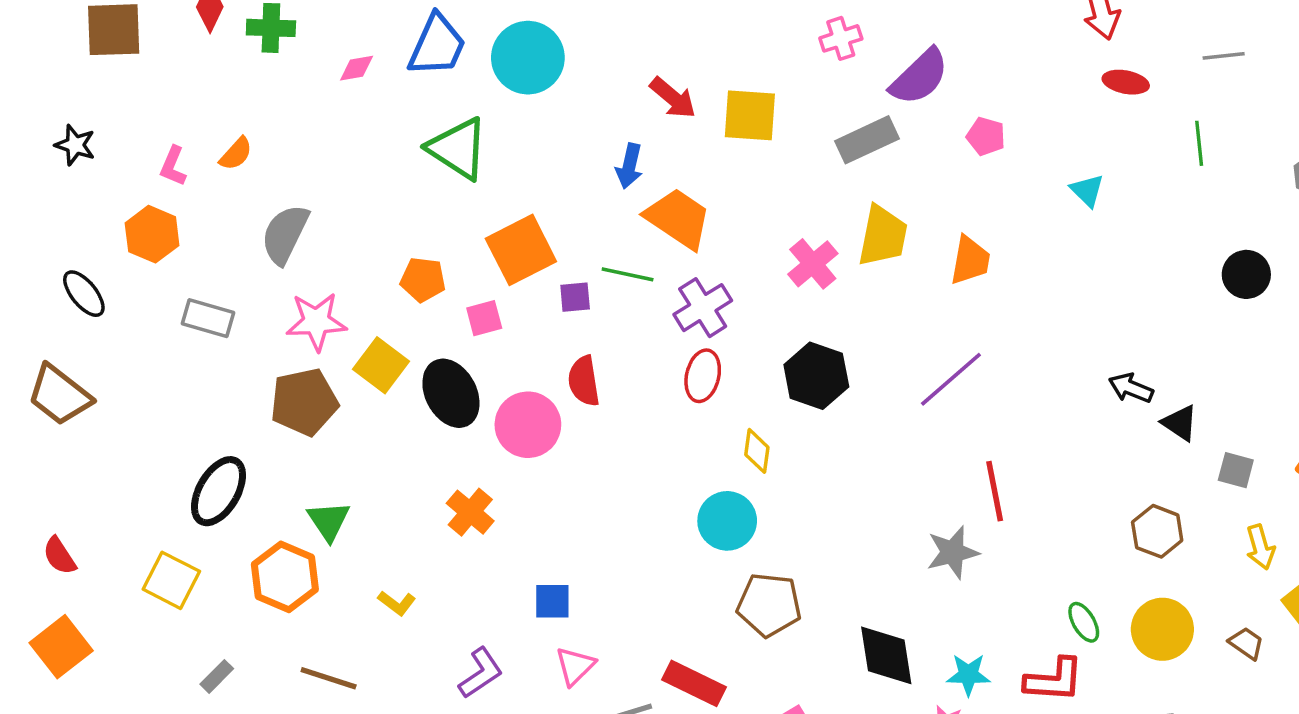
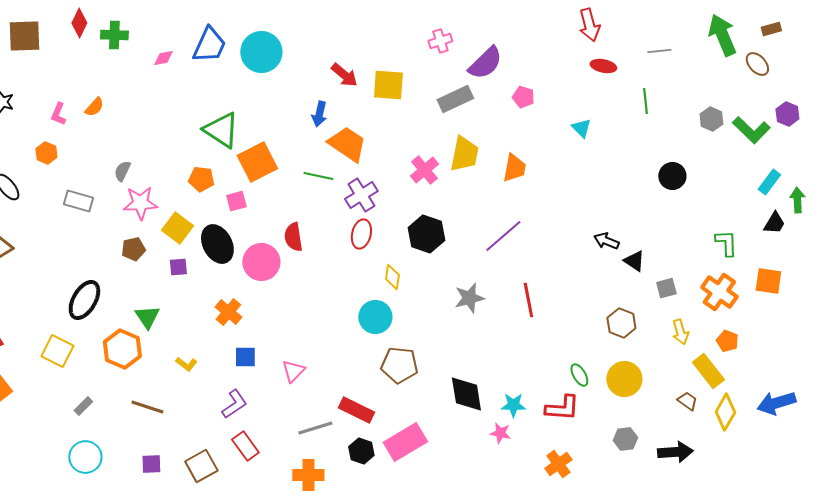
green triangle: (458, 149) -> (221, 130), moved
orange hexagon: (152, 234) -> (46, 153), size x0.7
gray semicircle: (285, 234) -> (122, 171), moved, size x0.6
purple square: (575, 297) -> (178, 267), moved
brown pentagon: (304, 402) -> (133, 249), size x0.6
gray square: (1236, 470) -> (666, 288), turned -30
gray star: (953, 552) -> (469, 298), moved
blue square: (552, 601) -> (245, 357), moved
brown trapezoid: (1246, 643) -> (687, 401), moved
pink triangle: (575, 666) -> (293, 371), moved

